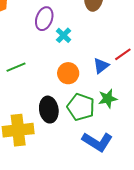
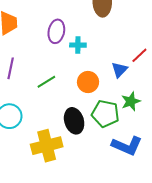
cyan cross: (64, 35) -> (78, 45), turned -35
green line: (16, 67) -> (46, 82), moved

